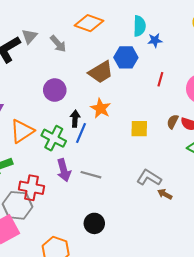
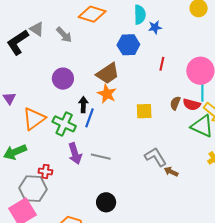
gray triangle: (29, 36) -> (37, 29), turned -35
brown trapezoid: (101, 72) -> (108, 73), moved
gray L-shape: (149, 178) -> (156, 157), turned 30
red cross: (32, 188) -> (45, 171), size x0.6

